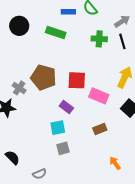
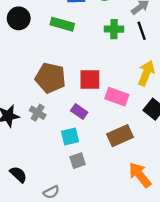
gray cross: (19, 88) -> (38, 113), moved
brown rectangle: (100, 129) -> (120, 136), size x1.5
orange arrow: (115, 163) -> (140, 175), size x1.6

